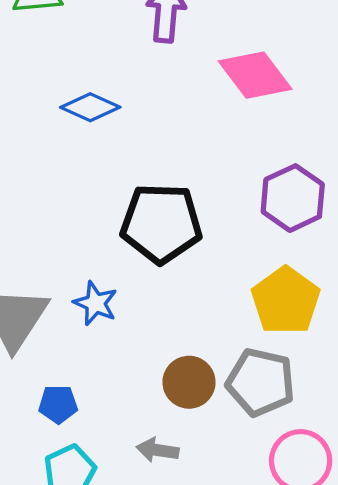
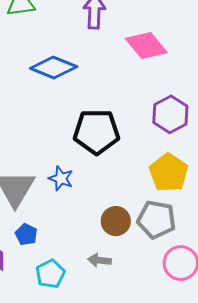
blue diamond: (90, 107) -> (54, 67), size x1.4
blue pentagon: (58, 404) -> (26, 234), moved, turned 30

